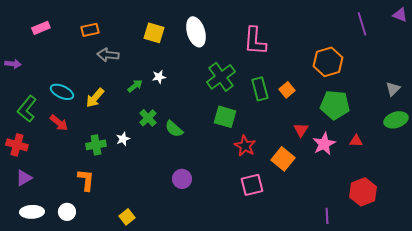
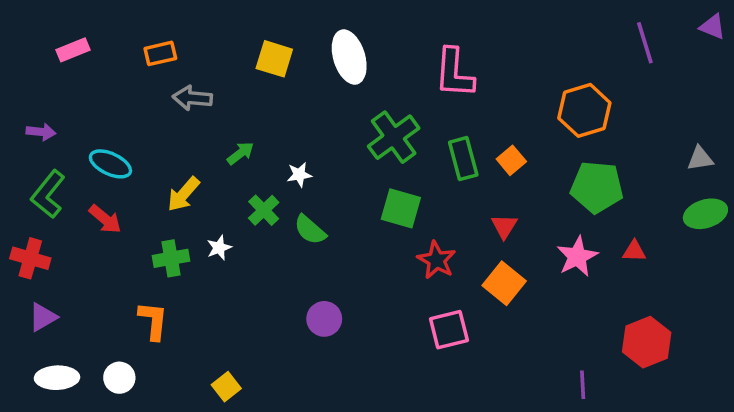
purple arrow: (13, 64) -> (41, 132), moved
white star: (159, 77) -> (299, 175), moved
gray triangle: (393, 89) -> (700, 159), turned 35
yellow arrow: (95, 98) -> (183, 194), moved
red triangle: (301, 130) -> (504, 226), moved

